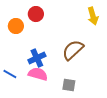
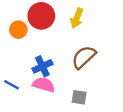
red circle: (36, 14) -> (41, 16), size x1.5
yellow arrow: (93, 16) -> (77, 18), moved, turned 36

